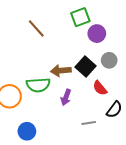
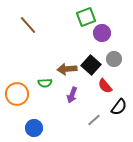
brown line: (36, 28) -> (28, 25), moved
green semicircle: (38, 85) -> (45, 83), size x0.6
gray line: (89, 123) -> (94, 120), turned -32

